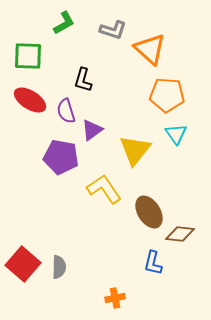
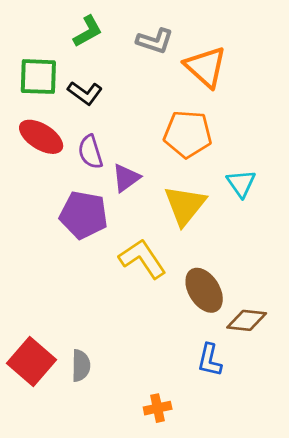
black L-shape: (83, 80) -> (85, 93), moved, turned -70
orange pentagon: (167, 95) -> (188, 134), moved

